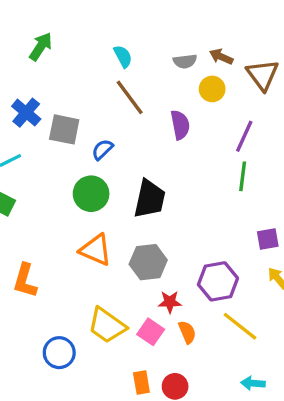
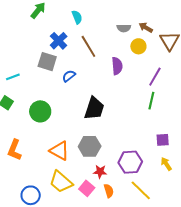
cyan semicircle: (123, 56) -> (77, 17), moved
blue cross: (26, 113) -> (59, 41), moved
green circle: (91, 194) -> (40, 111), moved
orange triangle: (96, 250) -> (59, 151), moved

